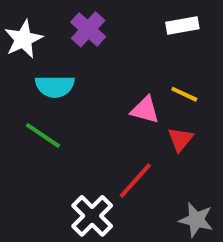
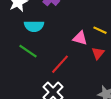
red line: (135, 181) -> (60, 64), moved

